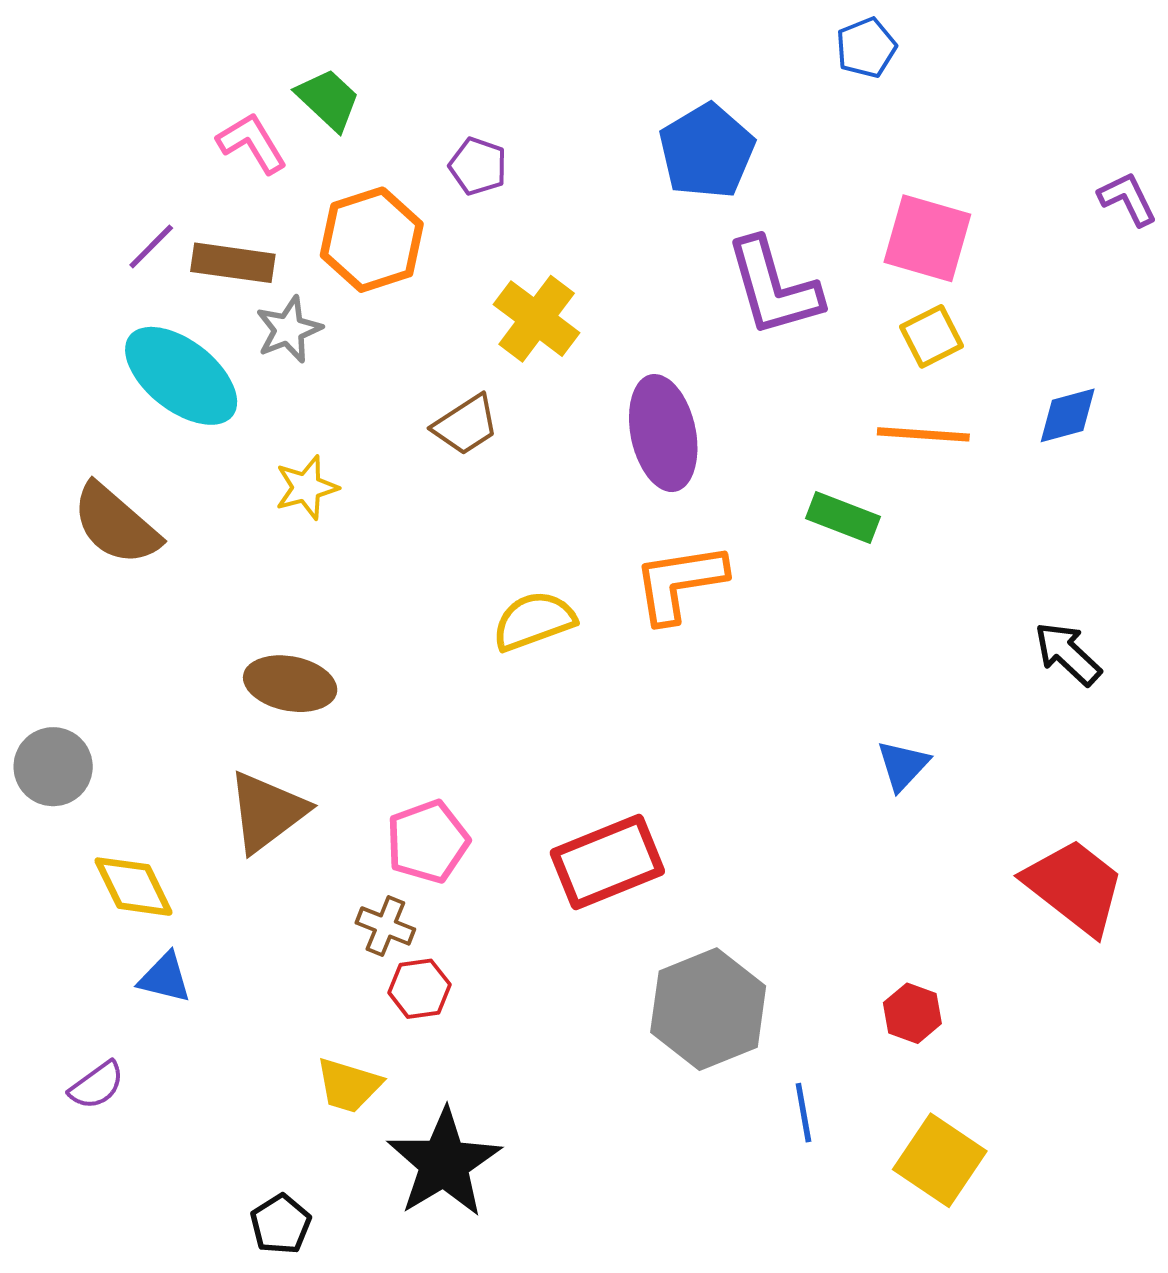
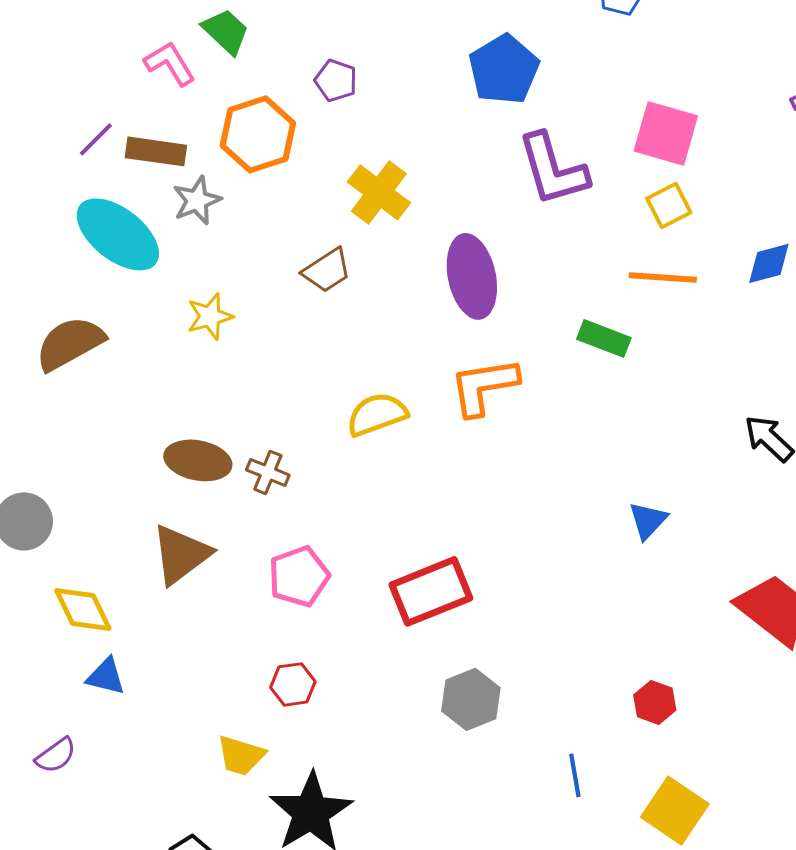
brown semicircle: (116, 524) -> (70, 343), turned 110
brown cross: (385, 926) -> (268, 472), moved
gray hexagon: (708, 1009) -> (471, 699), moved, size x0.7

